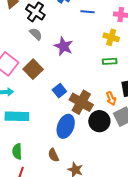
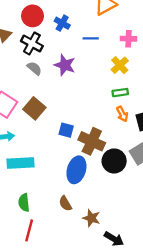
yellow cross: (111, 37) -> (120, 65), turned 35
purple star: (64, 46) -> (65, 65), moved
blue square: (59, 91) -> (66, 130), turned -32
orange arrow: (111, 98) -> (122, 114), moved

